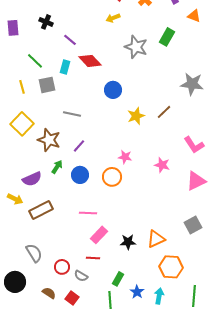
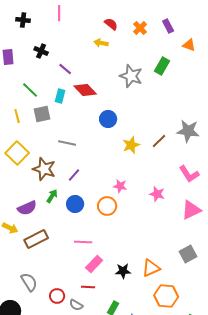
yellow arrow: (113, 18) -> (101, 43), moved, turned 32
gray star: (192, 84) -> (188, 131), moved

